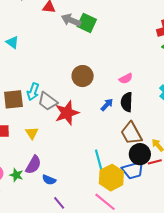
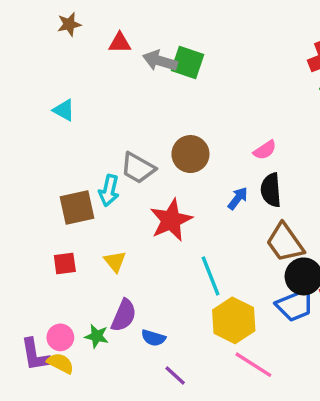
gray trapezoid: (48, 101) -> (138, 168), moved
cyan line: (99, 161) -> (211, 276), moved
yellow hexagon: (111, 178) -> (234, 320), moved

